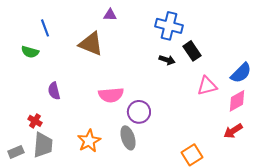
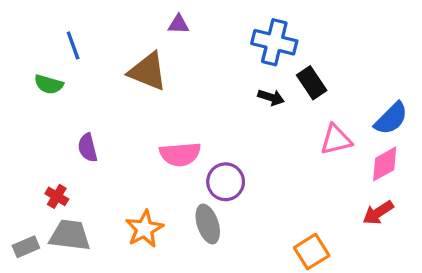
gray trapezoid: (43, 145) -> (70, 235), turned -88

